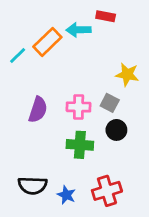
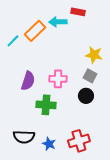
gray square: (110, 103) -> (90, 76), moved
green cross: (80, 145) -> (46, 105), moved

